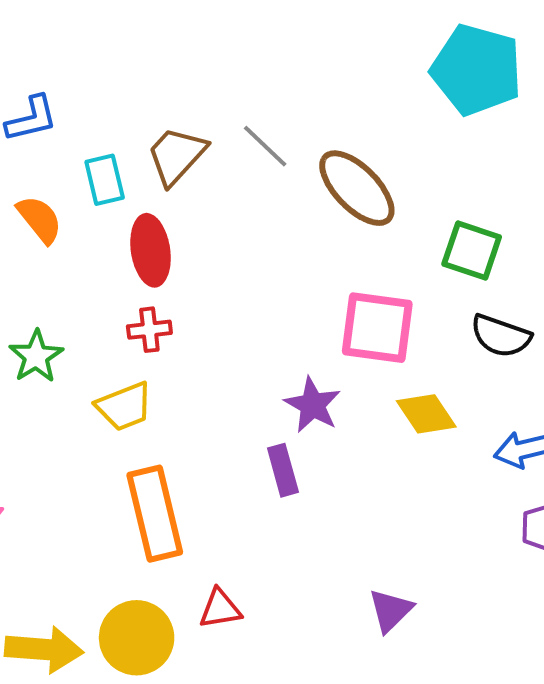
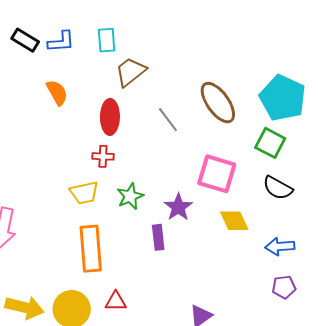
cyan pentagon: (477, 70) -> (283, 98), moved
gray line: (265, 146) -> (168, 120), moved
cyan rectangle: (105, 180) -> (107, 40), moved
green star: (36, 356) -> (130, 196), moved

